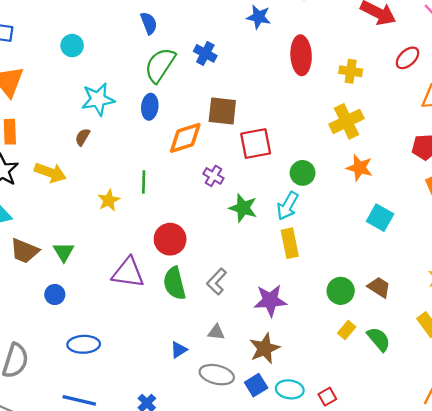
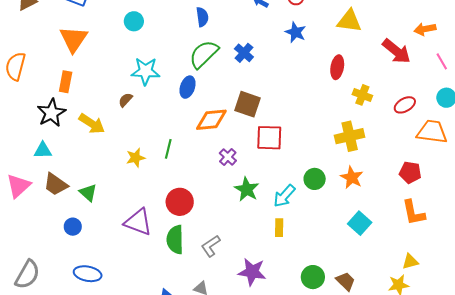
red ellipse: (301, 55) -> (337, 67), moved, size x0.7
red ellipse: (408, 58) -> (405, 105), moved
green circle: (303, 173) -> (315, 179), moved
yellow rectangle: (290, 243) -> (279, 228), size x0.7
green triangle: (64, 252) -> (88, 193), turned -30

